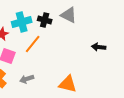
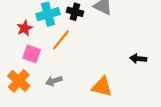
black arrow: (99, 47) -> (138, 59), moved

